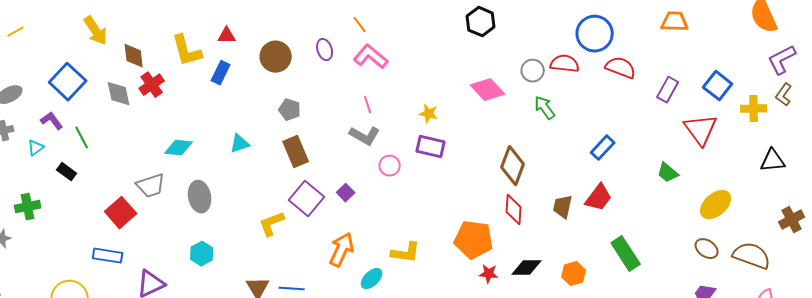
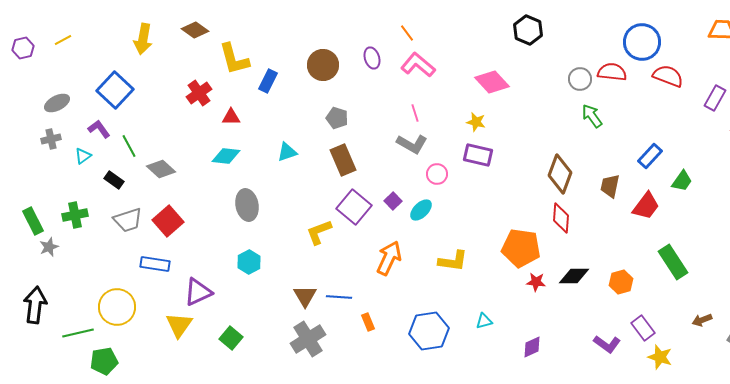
yellow arrow: (96, 31) -> (143, 39), turned 44
red triangle: (227, 36) -> (231, 117), moved
brown diamond: (134, 56) -> (195, 30), moved, turned -48
pink diamond: (488, 90) -> (492, 82), moved
gray diamond: (119, 94) -> (161, 169), moved, turned -36
green trapezoid: (668, 173) -> (682, 181), moved, turned -95
gray trapezoid: (151, 186) -> (128, 220), moved
brown trapezoid: (563, 207) -> (610, 186), moved
cyan ellipse: (372, 279) -> (421, 210), moved

